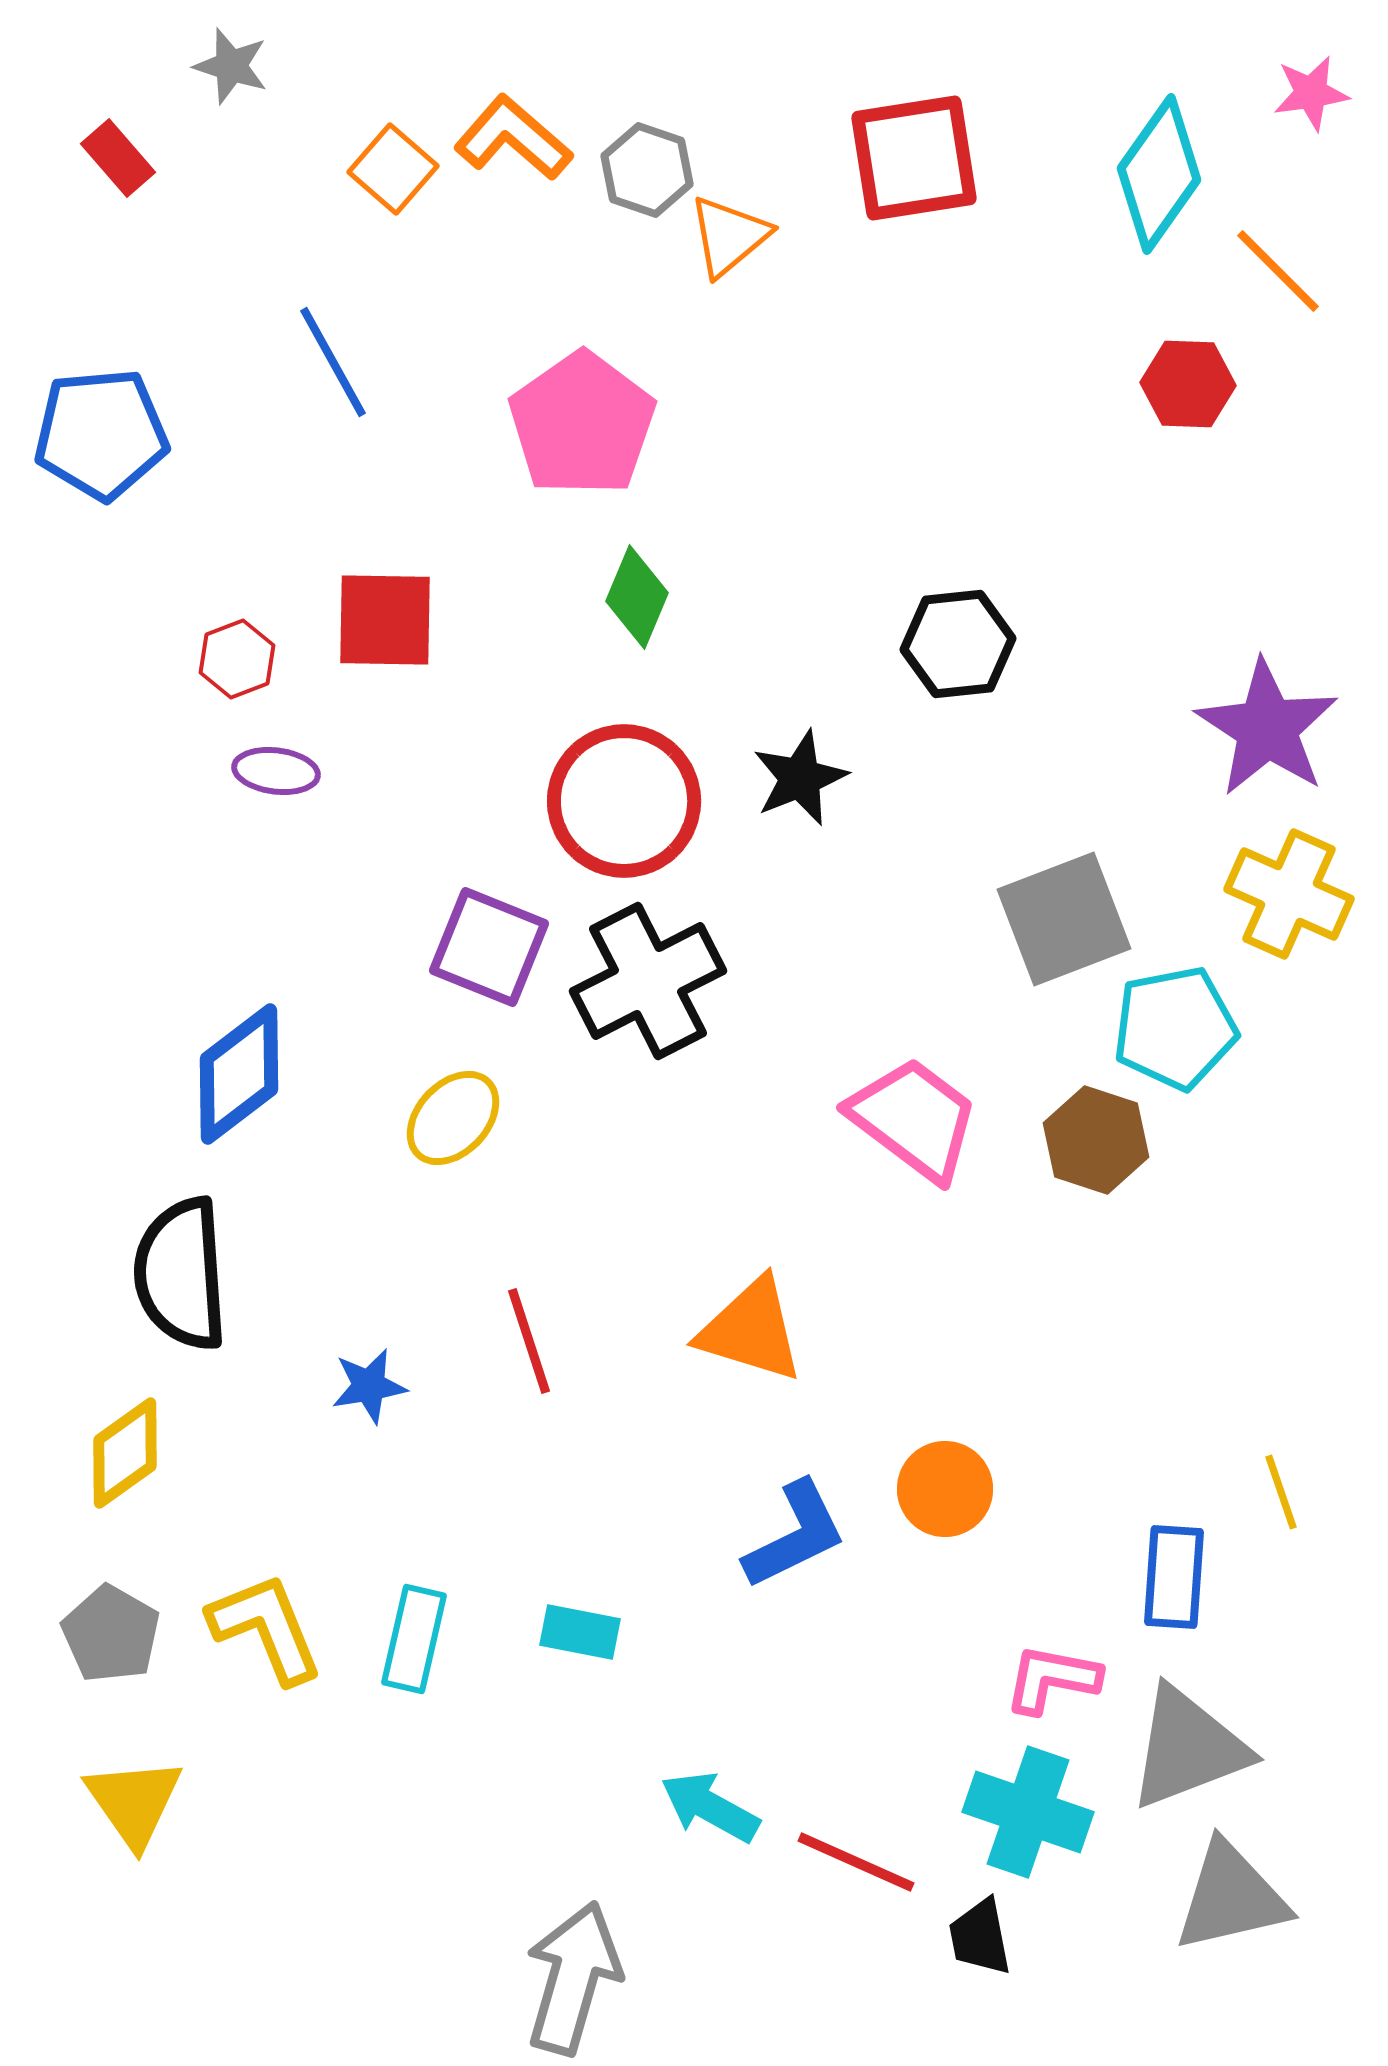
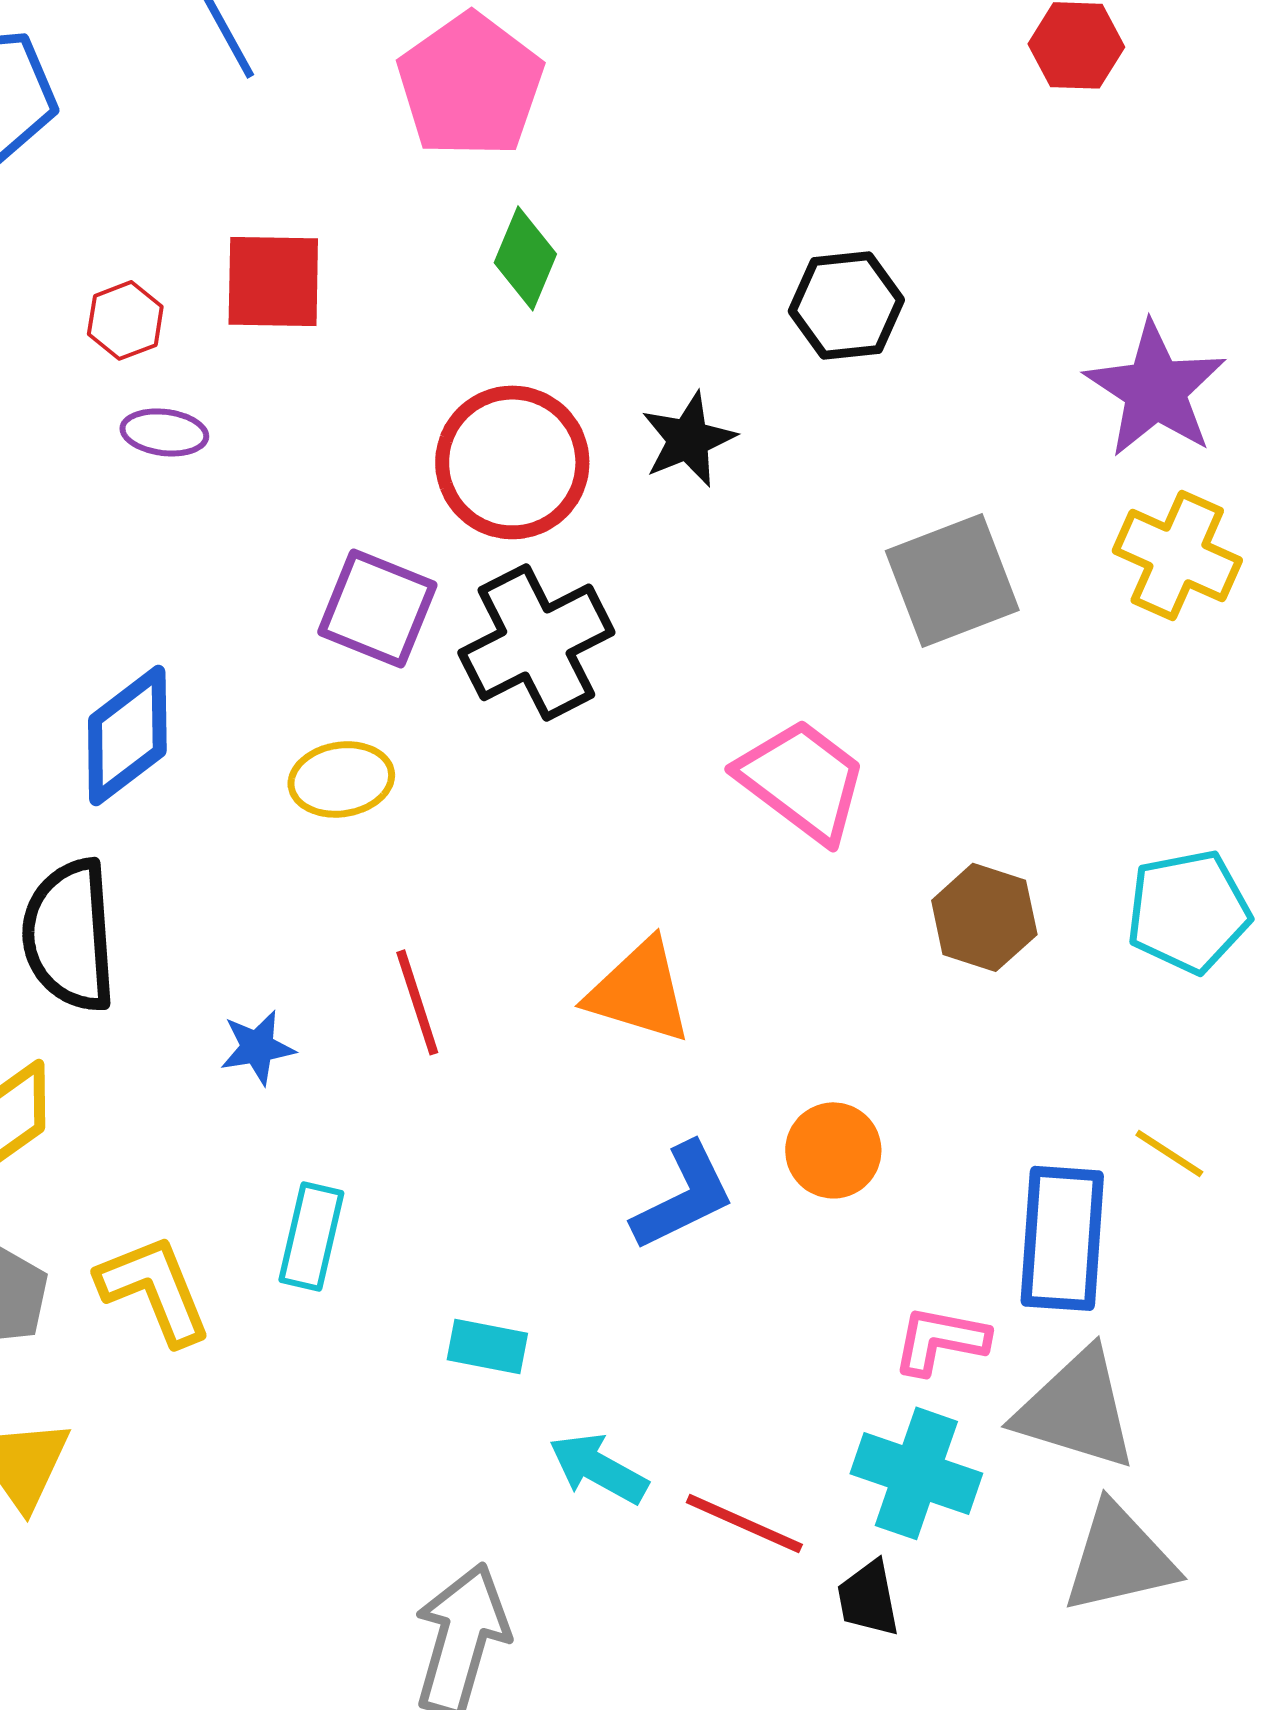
cyan pentagon: (1175, 1028) -> (1188, 911), moved
yellow ellipse: (453, 1118) -> (341, 779), turned 38
brown hexagon: (1096, 1140) -> (984, 917), moved
yellow line: (1281, 1492) -> (1169, 1153), turned -38
blue rectangle: (1174, 1577) -> (1062, 1238), size x1.4
cyan rectangle: (580, 1632) -> (487, 1346), moved
cyan rectangle: (414, 1639) -> (311, 1236), moved
gray triangle: (1188, 1748) -> (1076, 1409), turned 38

